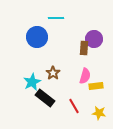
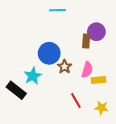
blue circle: (37, 37) -> (49, 53), moved
brown star: (53, 73) -> (65, 67), moved
black rectangle: (45, 98) -> (16, 90), moved

